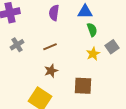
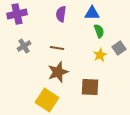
brown line: (50, 47) -> (57, 48), turned 32
brown star: (51, 71) -> (58, 72), size x1.5

